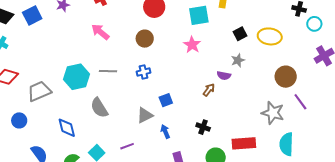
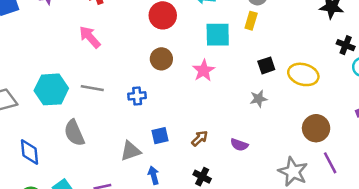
brown circle: (145, 39) -> (161, 59), moved
purple semicircle: (224, 75) -> (239, 145), moved
brown arrow: (209, 90) -> (200, 138), moved

